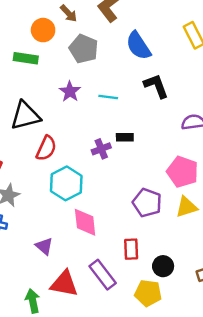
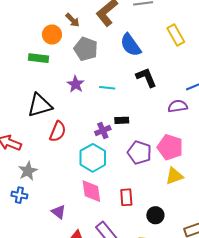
cyan hexagon: (66, 183) -> (93, 158), moved
purple pentagon: (147, 203) -> (139, 153), moved
red rectangle: (131, 249) -> (126, 197), moved
black circle: (163, 266) -> (155, 215), moved

